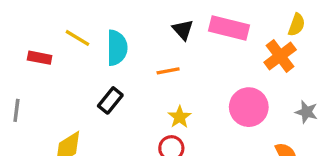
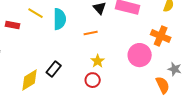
orange cross: (280, 56) -> (161, 36), moved, turned -30
black rectangle: (110, 100) -> (54, 69), moved
gray star: (306, 112) -> (175, 69), moved

